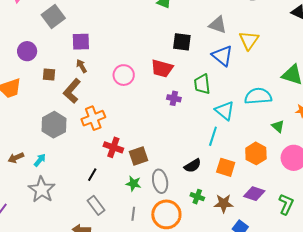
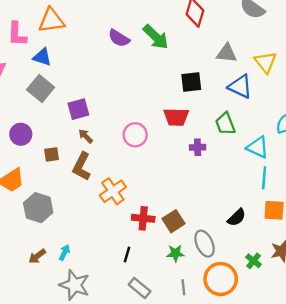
gray hexagon: (54, 125) -> (38, 208), moved
cyan line: (213, 136) -> (264, 178), moved
green cross: (197, 197) -> (254, 261), moved, turned 32

